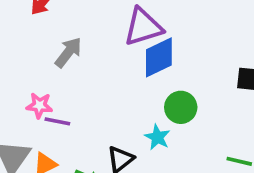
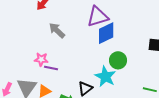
gray arrow: (68, 52) -> (57, 30), turned -84
cyan star: (157, 137) -> (105, 77), size x1.5

